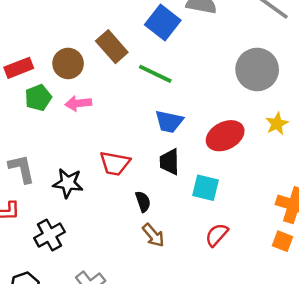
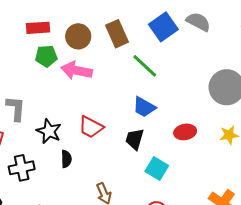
pink arrow: (78, 103) -> (77, 70), size x1.4
red ellipse: (225, 136) -> (185, 132), size x0.7
black semicircle: (143, 202) -> (66, 159), moved

